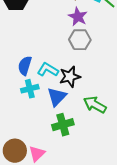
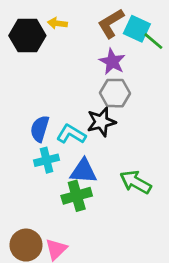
black star: (70, 77) -> (101, 122), moved
blue triangle: (57, 97) -> (84, 171), turned 50
green cross: (63, 125) -> (77, 196), moved

